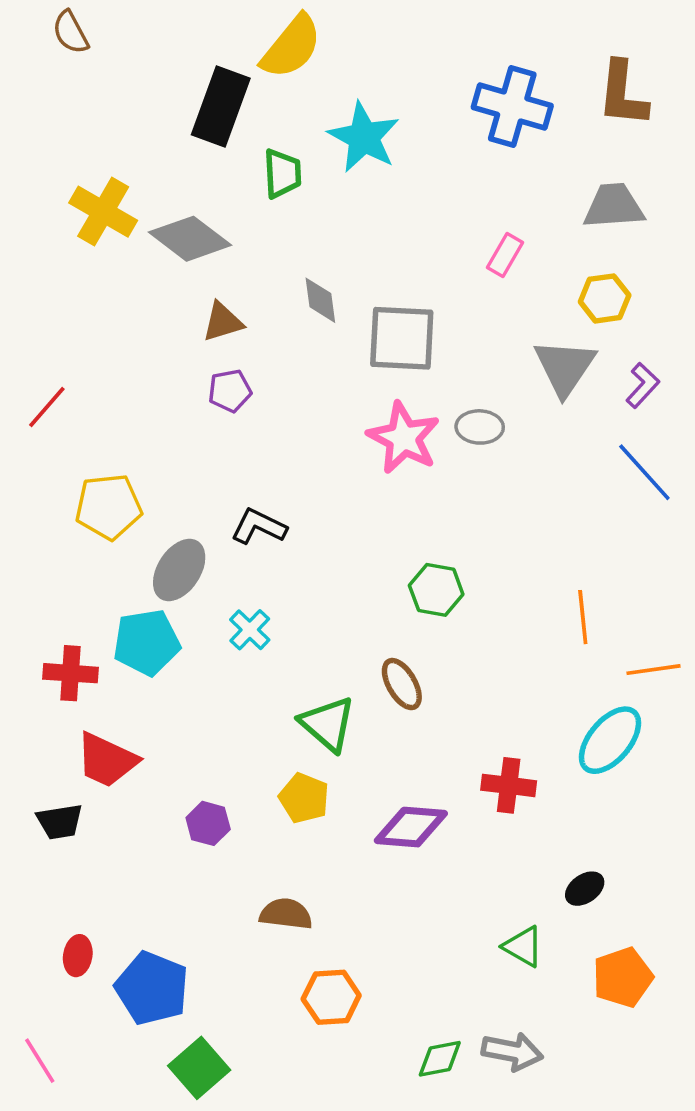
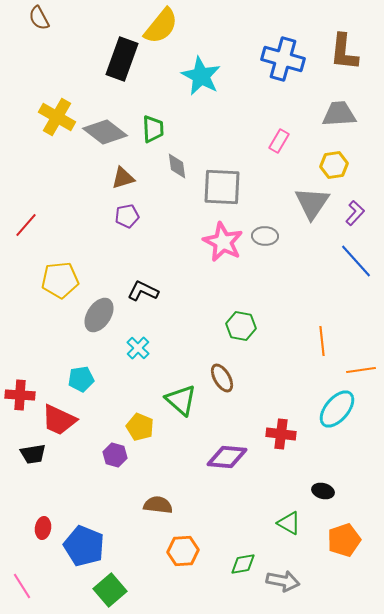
green trapezoid: (282, 174) -> (153, 129), moved
cyan pentagon: (147, 642) -> (81, 379), moved, size x0.7
red cross: (71, 673) -> (20, 395), moved
yellow pentagon: (304, 798) -> (140, 427), moved
black ellipse: (585, 889) -> (323, 491), turned 50
green diamond: (440, 1059) -> (243, 564), moved

